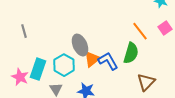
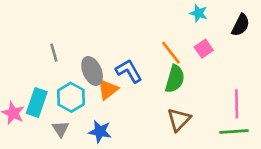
gray line: (24, 31) -> (54, 53), moved
green semicircle: (131, 53) -> (175, 79), moved
blue L-shape: (108, 61) -> (129, 71), moved

